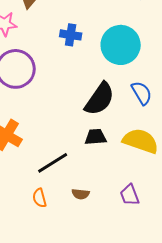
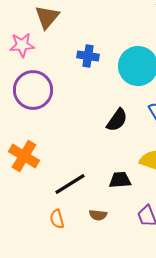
black semicircle: (100, 99) -> (117, 120), size x0.7
black trapezoid: (96, 137) -> (120, 180), moved

